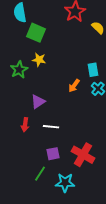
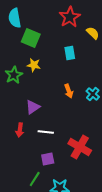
cyan rectangle: (93, 70) -> (70, 53), moved
orange arrow: (74, 86) -> (69, 91), turned -56
red cross: (83, 155) -> (80, 147), moved

